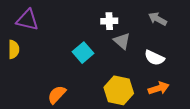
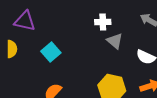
cyan square: (83, 53) -> (51, 52), moved

